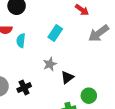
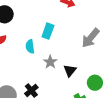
gray arrow: (99, 33) -> (91, 38), moved
cyan semicircle: (21, 41) -> (30, 46), moved

